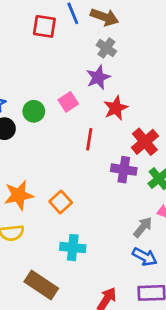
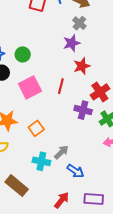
pink square: (68, 102) -> (30, 87), moved, size x1.6
green circle: (34, 111) -> (23, 54), moved
gray arrow: (143, 227) -> (61, 152), moved
blue arrow: (145, 257) -> (75, 171), moved

